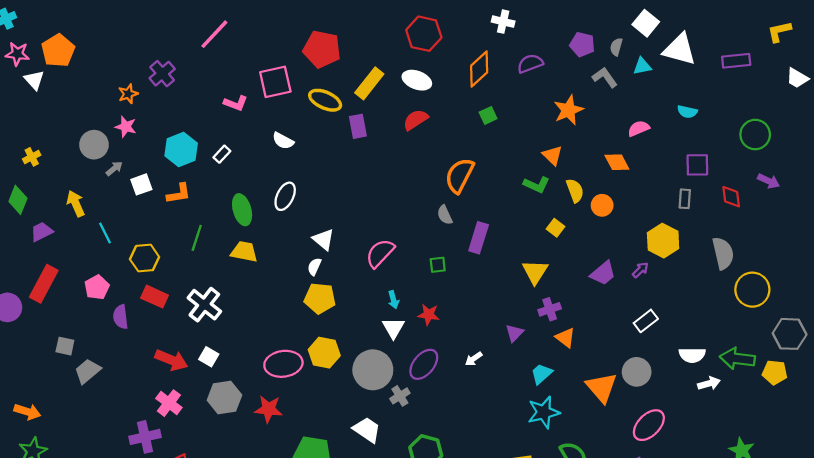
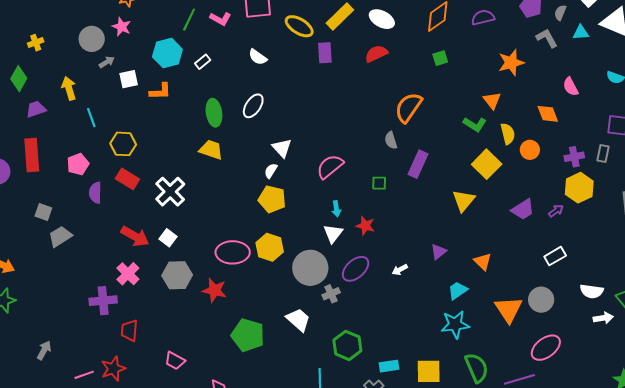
pink semicircle: (639, 128) -> (571, 87), turned -102
yellow square: (556, 228) -> (487, 164), size x1.8
green line: (197, 238) -> (189, 20), moved
red rectangle: (44, 284) -> (32, 155), turned -40
purple cross: (550, 309) -> (574, 157), moved

